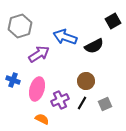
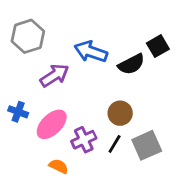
black square: (113, 21) -> (158, 46), moved
pink ellipse: (37, 89) -> (52, 124), turned 30
gray square: (105, 104) -> (147, 145), size x1.5

